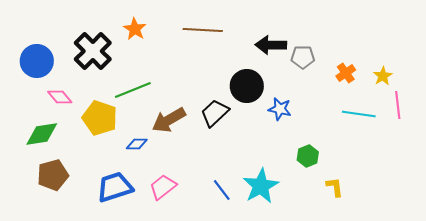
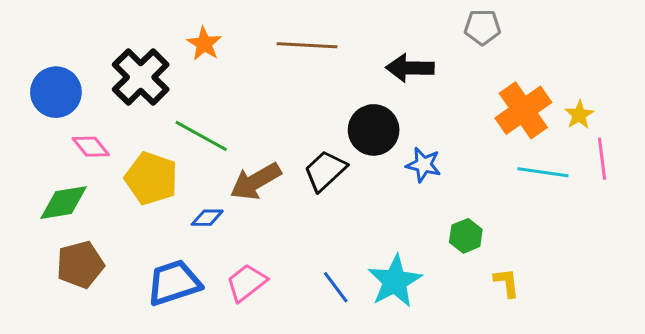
gray pentagon: (303, 57) -> (482, 27), moved
orange cross: (346, 73) -> (523, 110), size x1.8
green line: (133, 90) -> (201, 136), turned 51

